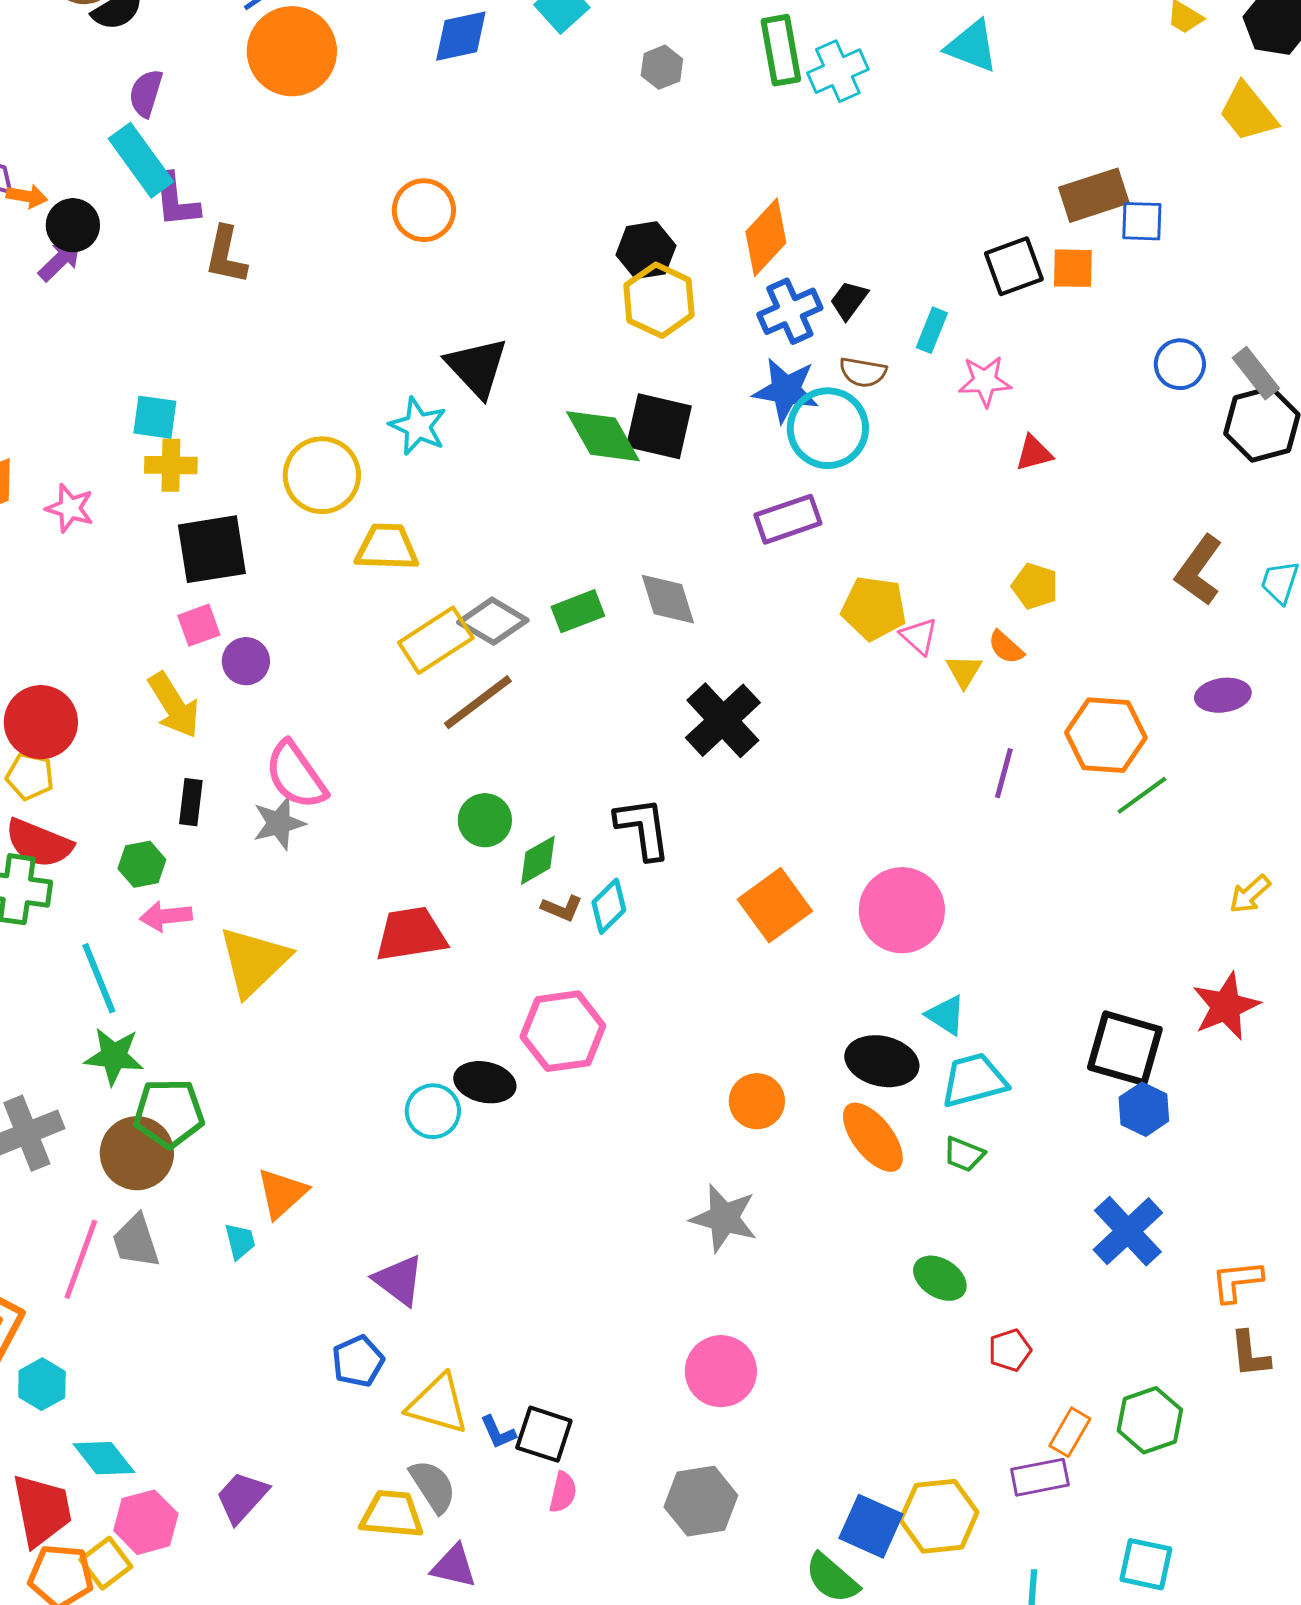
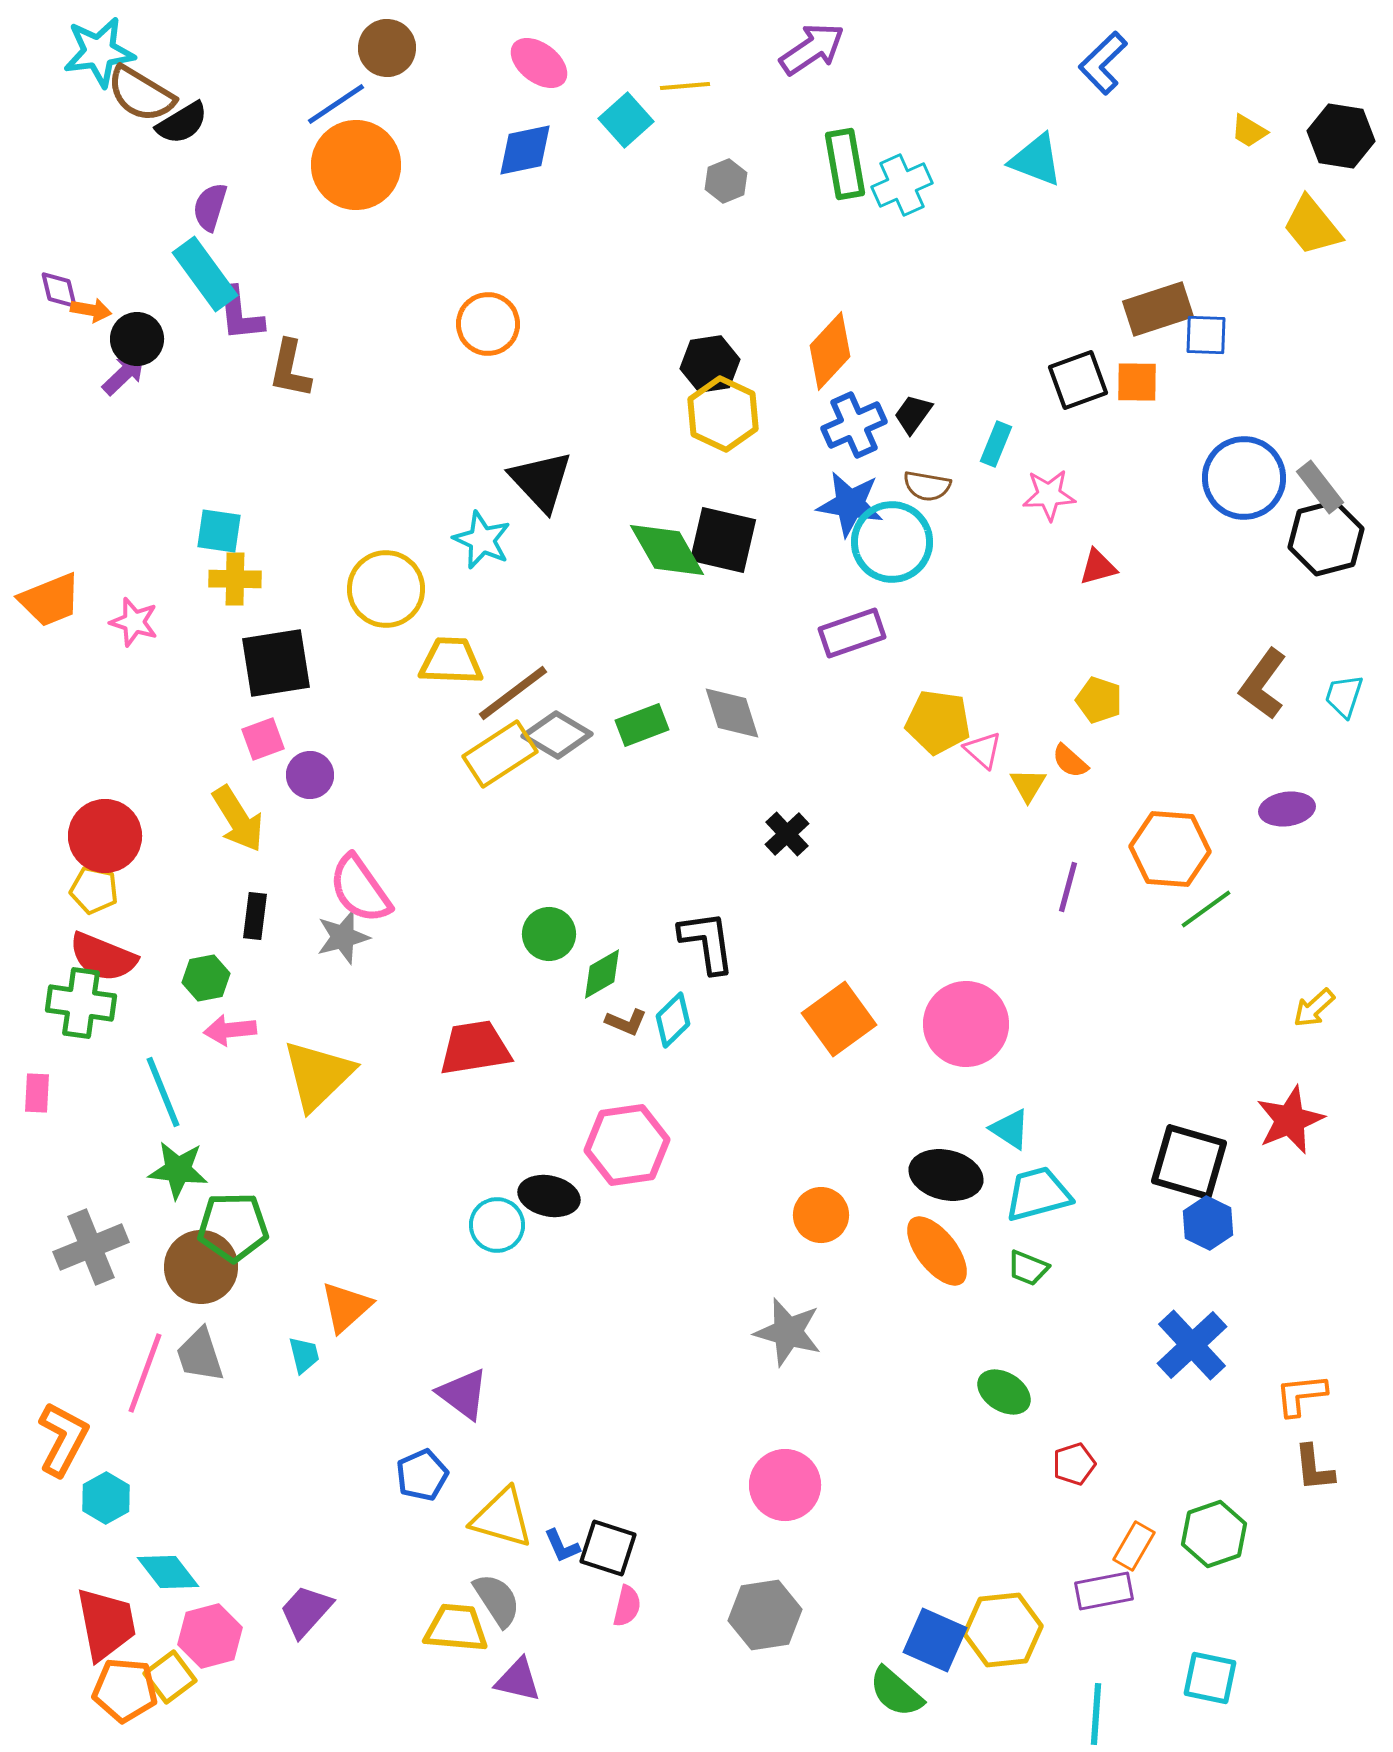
blue circle: (1180, 364) -> (1244, 478), size x1.6
brown line: (478, 702) -> (513, 693), moved
black cross: (723, 720) -> (787, 834), size x0.6

